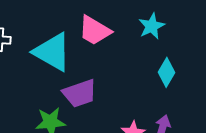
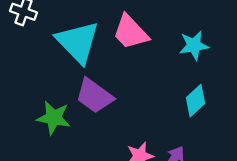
purple trapezoid: (80, 93) -> (94, 96), turned 39

